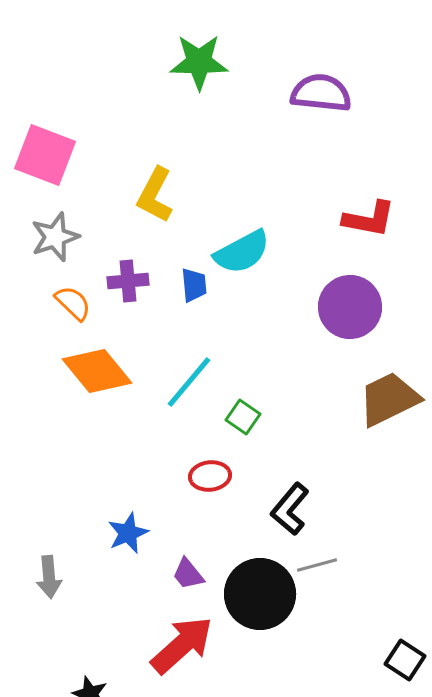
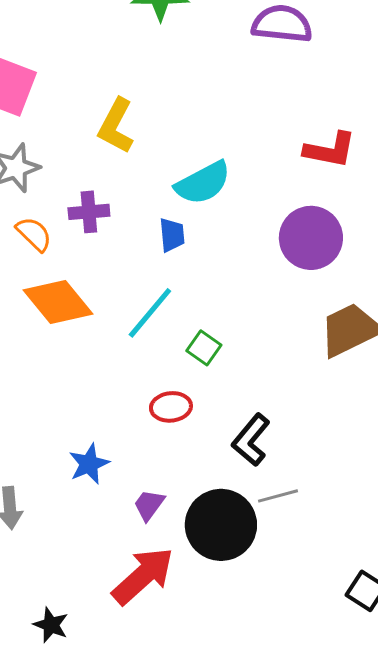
blue trapezoid: (194, 285) -> (172, 235), moved
purple trapezoid: (188, 574) -> (149, 505), turned 75

